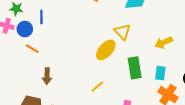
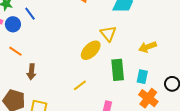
blue line: (41, 17) -> (30, 14), turned -40
orange line: (32, 49) -> (15, 51), moved

